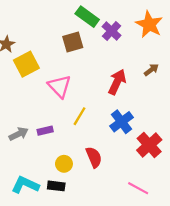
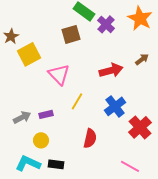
red arrow: (117, 82) -> (111, 70), turned 50
red semicircle: (94, 157) -> (90, 138), turned 36
yellow circle: (64, 164) -> (41, 140), moved

